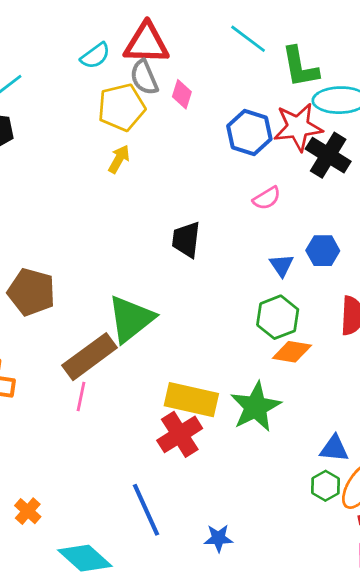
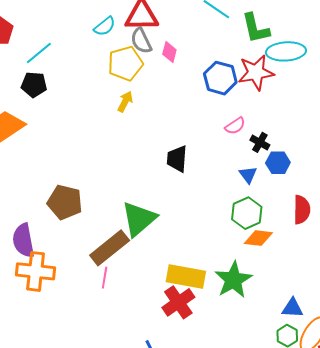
black cross: (328, 155) -> (260, 142), moved, size x0.6

